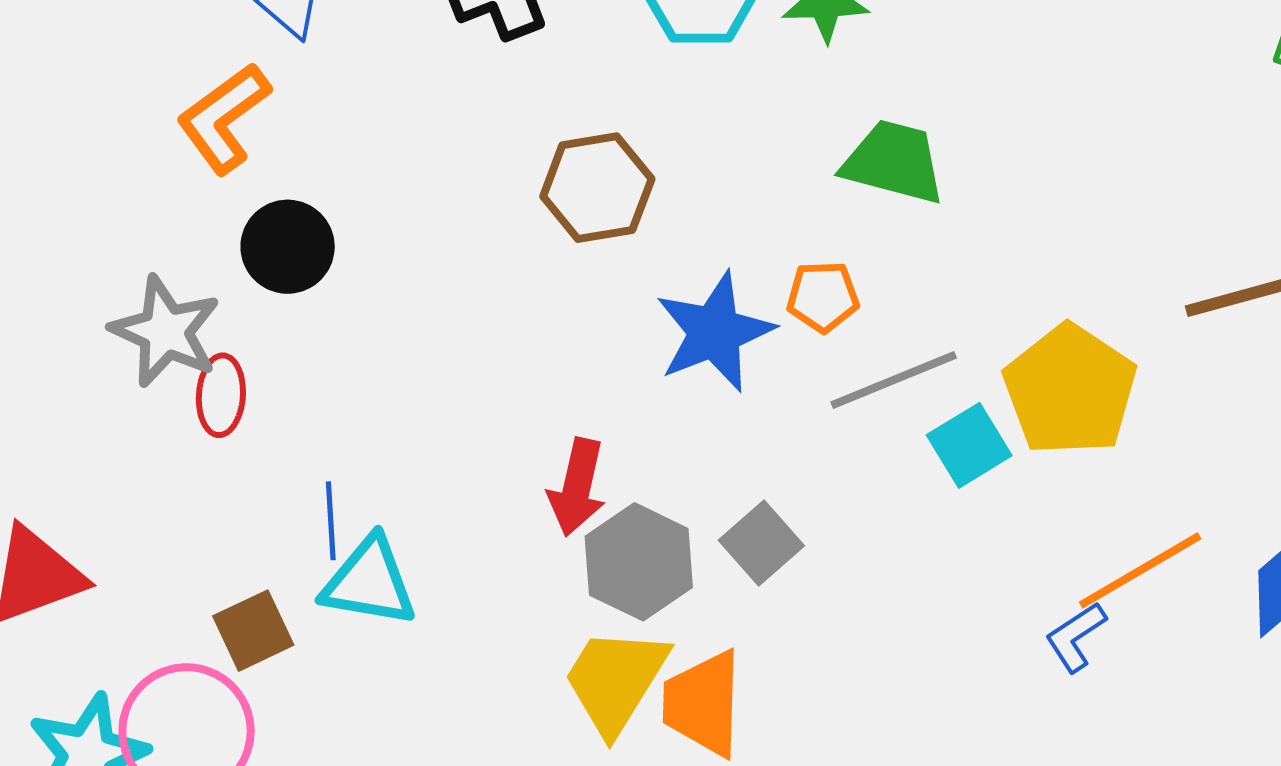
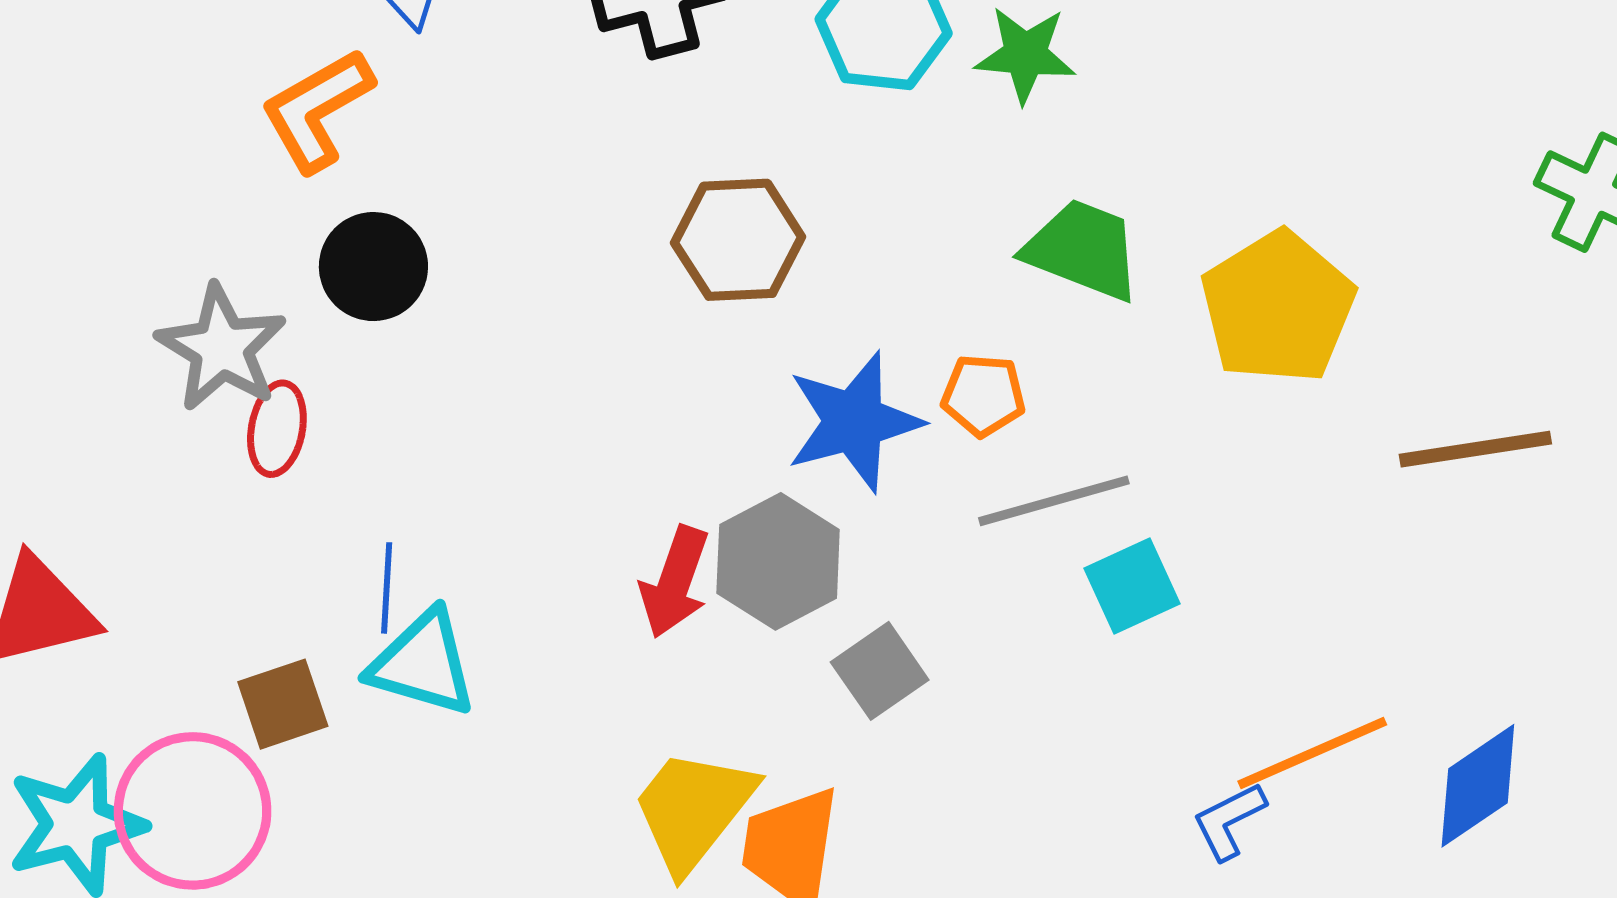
yellow pentagon: (1070, 390) -> (1278, 307), moved
gray hexagon: (639, 562) -> (778, 561), moved

